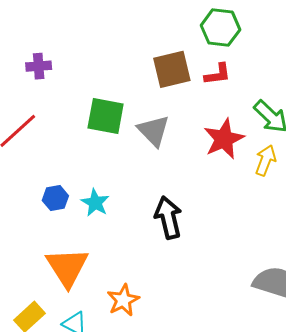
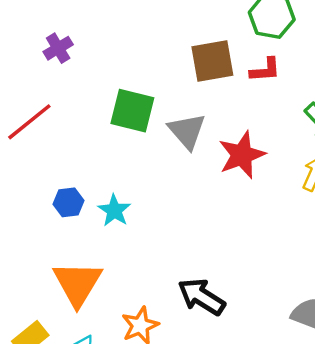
purple cross: (39, 66) -> (58, 48), turned -30
red star: (224, 139) -> (242, 155), moved
black arrow: (168, 218) -> (201, 297), moved, turned -48

